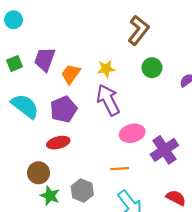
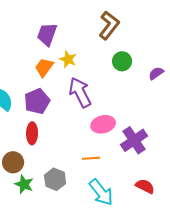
purple trapezoid: (45, 59) -> (47, 34), moved
yellow star: (106, 69) -> (68, 59), moved, turned 30
red ellipse: (58, 143) -> (32, 133), turned -75

